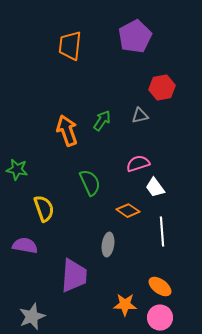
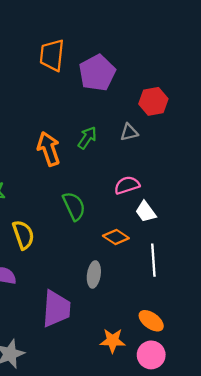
purple pentagon: (135, 37) -> (97, 73), moved

